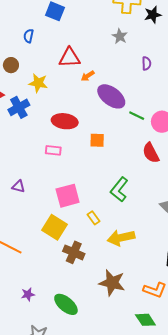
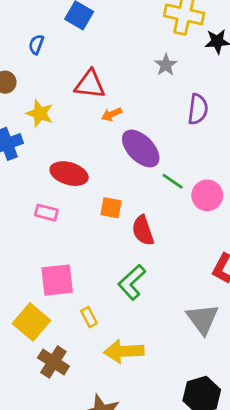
purple semicircle: (146, 63) -> (198, 109), size x1.5
red semicircle: (151, 153) -> (143, 230), moved

